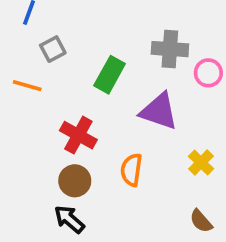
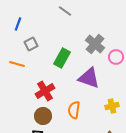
gray cross: (170, 49) -> (95, 44), turned 36
red cross: (78, 135) -> (45, 91), turned 30
yellow cross: (201, 163) -> (112, 106), turned 32

